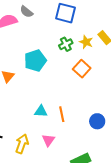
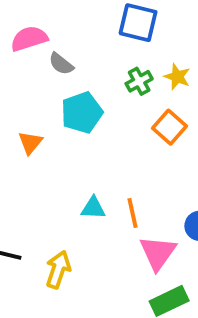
gray semicircle: (26, 12) -> (61, 64), moved
pink triangle: (48, 140) -> (158, 253), moved, size x1.5

